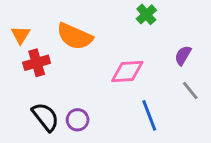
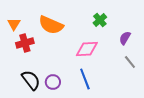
green cross: (146, 14) -> (100, 20), moved
blue line: (149, 115) -> (85, 79), moved

